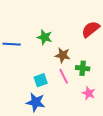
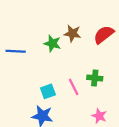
brown star: (63, 55) -> (72, 33), moved
pink star: (89, 93) -> (99, 116), moved

